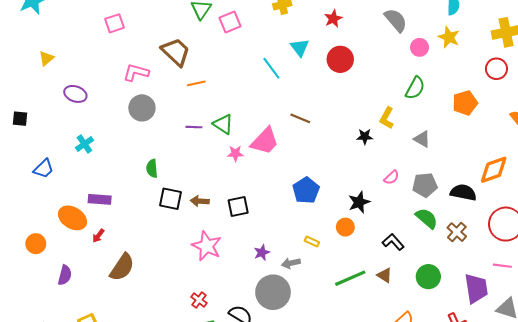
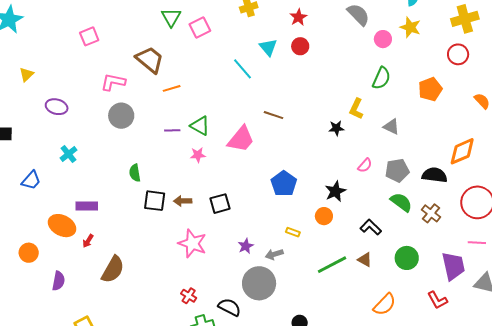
red circle: (340, 59) -> (300, 46), moved, size x0.7
pink star: (235, 153) -> (198, 155), moved

